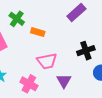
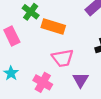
orange rectangle: (38, 32) -> (53, 26), size x1.5

